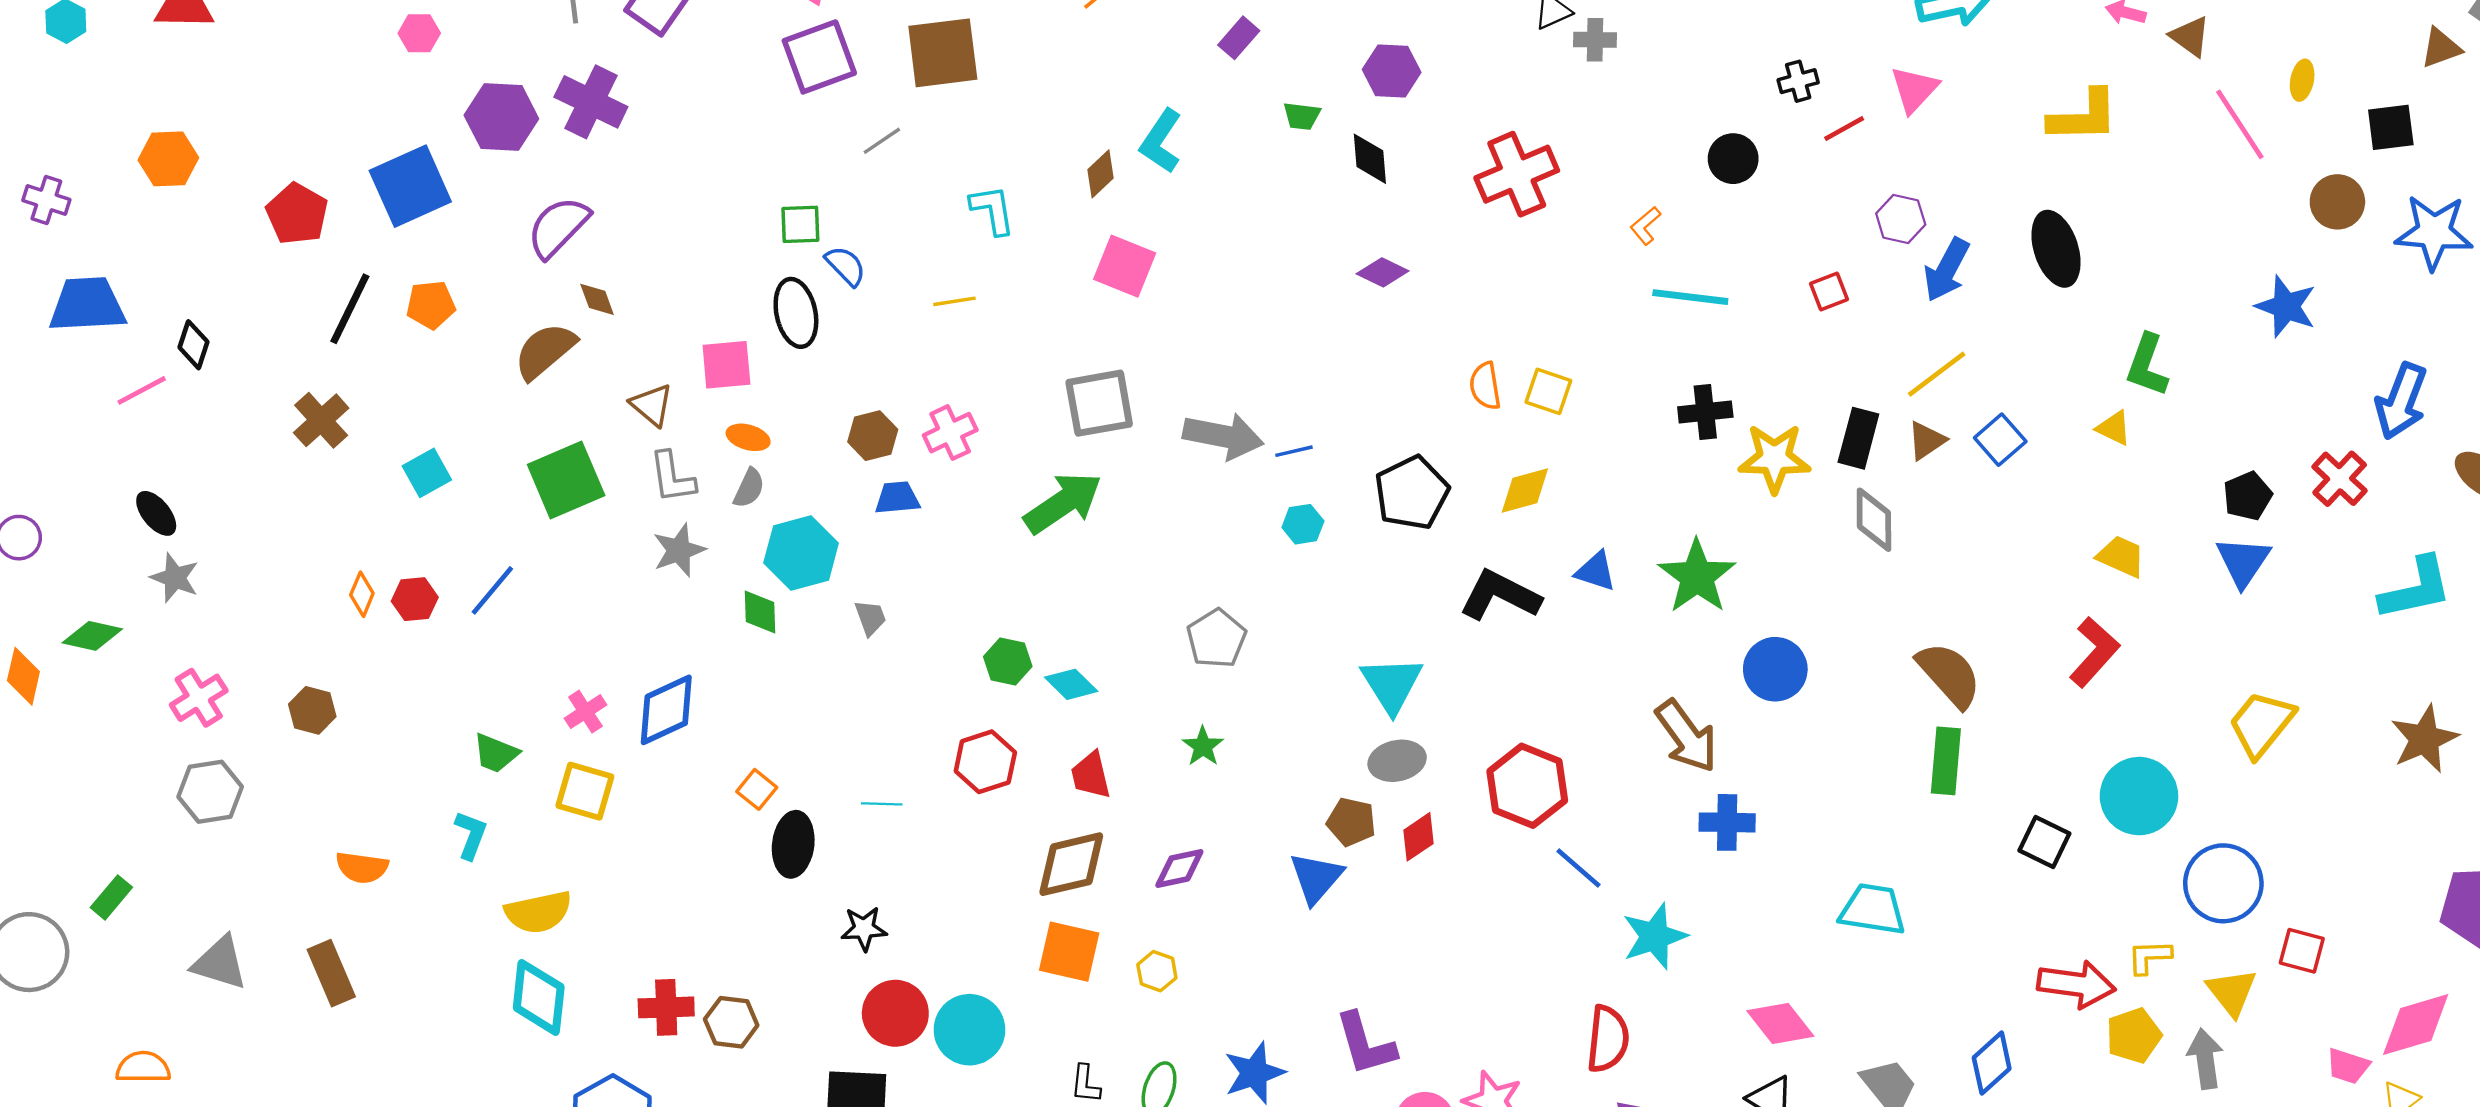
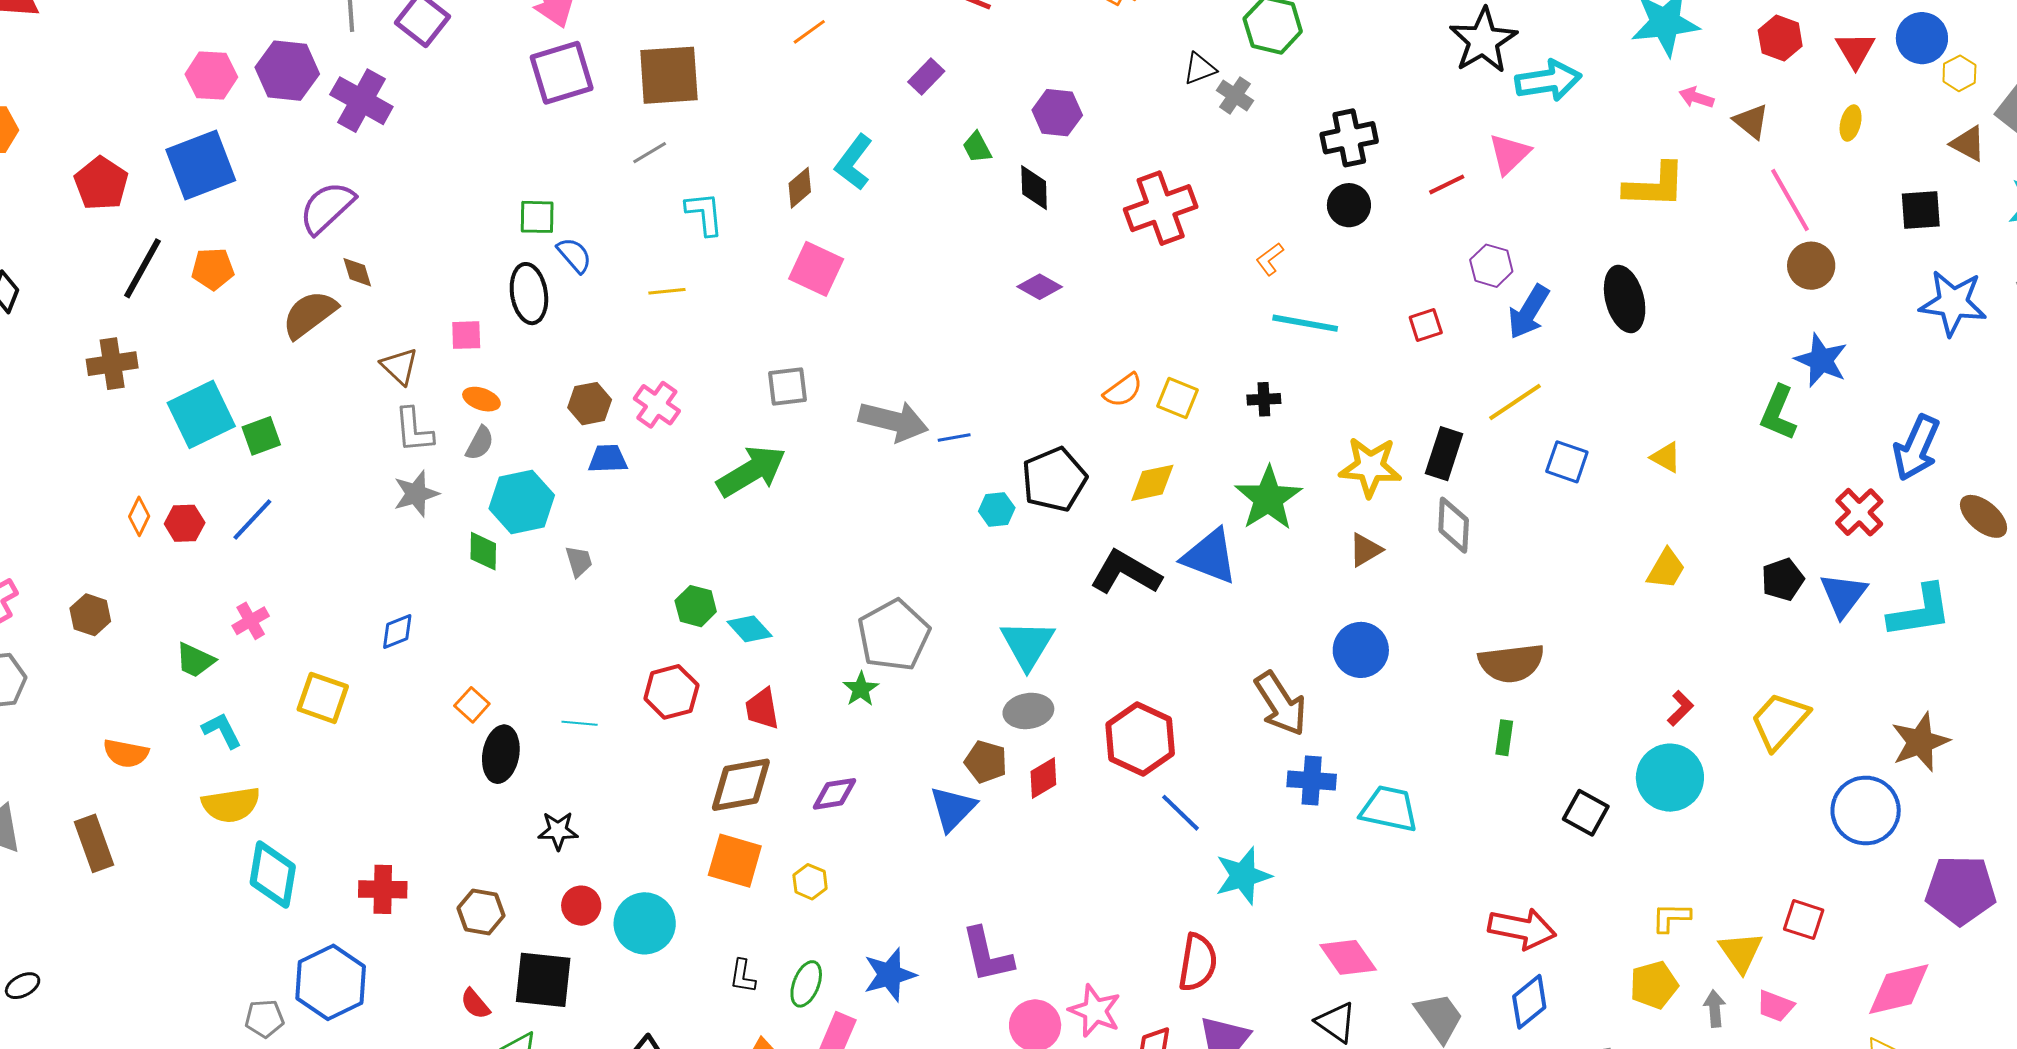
pink hexagon: (419, 33) -> (211, 76), moved, size x1.4
gray cross: (1595, 40) -> (1235, 95), turned 30
brown triangle: (2441, 48) -> (1968, 144), turned 45
yellow ellipse: (2302, 80) -> (1851, 123), moved
black cross: (1798, 81) -> (1349, 138), moved, size x1.6
green trapezoid: (1302, 116) -> (977, 147), turned 52
purple hexagon: (501, 117) -> (287, 71), moved
gray line: (882, 141) -> (650, 153), moved
brown circle: (2337, 202) -> (1811, 266), moved
pink square: (726, 365) -> (466, 335), size x0.7
green L-shape: (2147, 365) -> (1778, 413), moved
orange semicircle: (1485, 386) -> (1123, 390), turned -120
gray square: (1099, 403) -> (788, 387), size x0.7
black cross: (1705, 412) -> (1264, 399), moved, size x0.7
brown cross: (321, 420) -> (112, 364), turned 30
pink cross: (950, 433) -> (657, 405), turned -33
blue square: (2000, 440) -> (1567, 462), turned -33
brown triangle: (1926, 441) -> (1365, 550), moved
cyan square: (427, 473) -> (201, 414), size x1.6
green square: (566, 480) -> (261, 436), moved, size x0.6
black pentagon: (2248, 496) -> (1783, 579), moved
cyan hexagon: (1303, 524) -> (997, 509), moved
yellow trapezoid: (2121, 556) -> (1666, 569), turned 93
blue triangle: (2243, 561) -> (1843, 595), moved
blue triangle: (1596, 571) -> (1210, 556), size x1.6
green star: (1697, 576) -> (1268, 498), moved
gray pentagon: (1216, 639) -> (894, 635), moved, size x1.4
red L-shape: (2094, 652) -> (1680, 708), moved, size x0.6
brown semicircle: (1949, 675) -> (1511, 663), turned 122
blue diamond: (666, 710) -> (397, 631), size x0.6
pink cross: (585, 712) -> (251, 621), moved
green trapezoid: (496, 753) -> (195, 660), moved
green rectangle: (1946, 761) -> (1504, 738), size x0.6
cyan L-shape: (471, 835) -> (222, 730), turned -51
blue circle: (2223, 883) -> (1866, 810), moved
cyan trapezoid: (1873, 909) -> (1389, 809), moved
yellow semicircle: (538, 912) -> (231, 805), moved
red arrow: (2076, 984) -> (1522, 929), moved
red circle: (895, 1013) -> (581, 906), size x0.7
brown hexagon: (731, 1022) -> (481, 912), moved
gray arrow: (2205, 1059) -> (1715, 1009), size x0.7
pink trapezoid: (2348, 1066) -> (1775, 1006), moved

